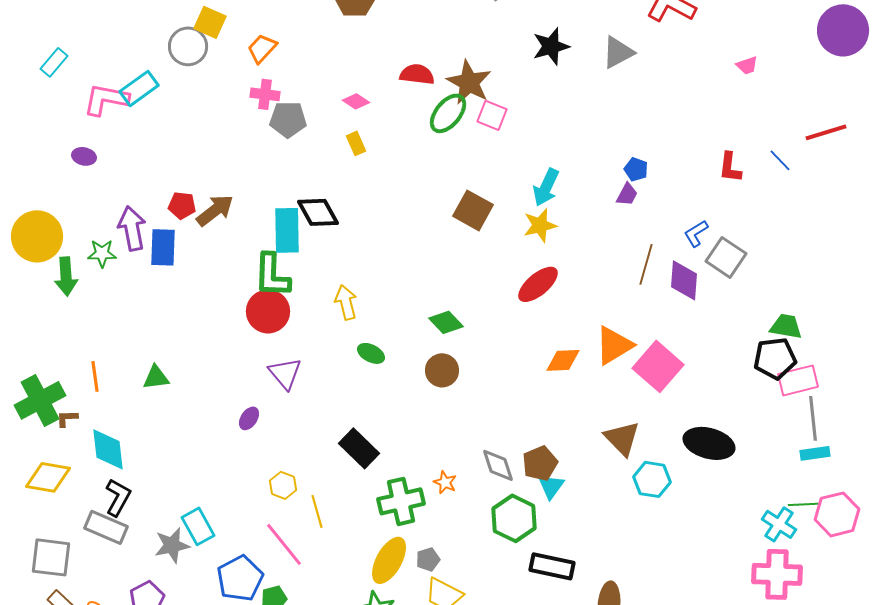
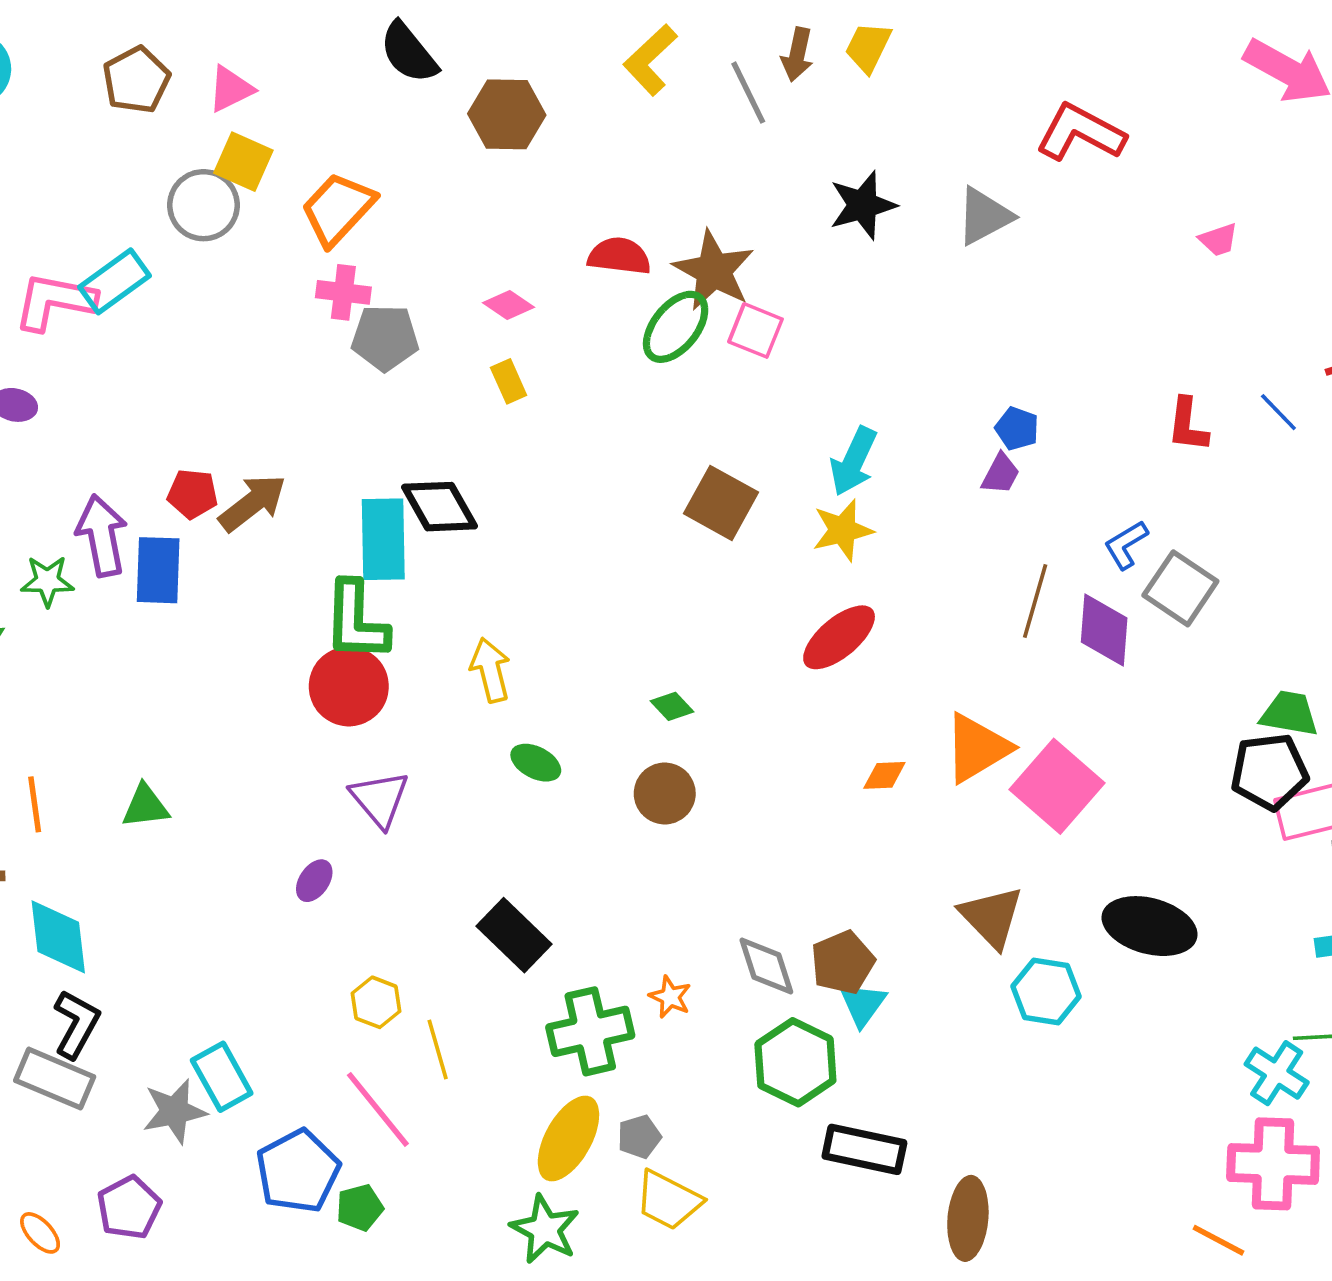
orange trapezoid: (262, 48) -> (338, 209), size x1.4
green diamond: (446, 322) -> (672, 706), size x0.7
orange diamond: (563, 360) -> (884, 775), size x0.7

